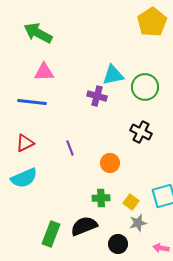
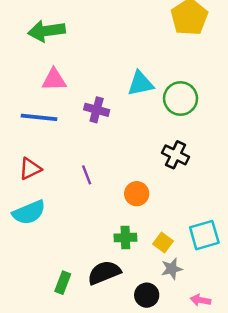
green arrow: (38, 33) -> (47, 31), turned -36
purple cross: (97, 96) -> (97, 110), moved
green rectangle: (51, 234) -> (63, 283), size x0.7

